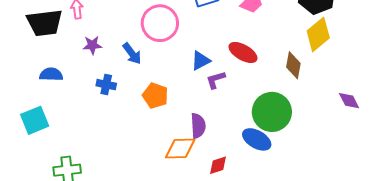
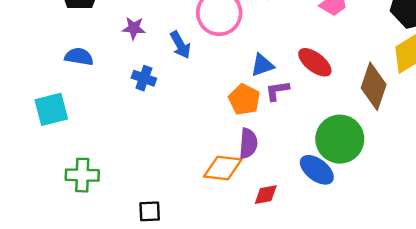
brown diamond: (293, 65) -> (374, 86), size x1.4
orange pentagon: (155, 96) -> (244, 99), moved

